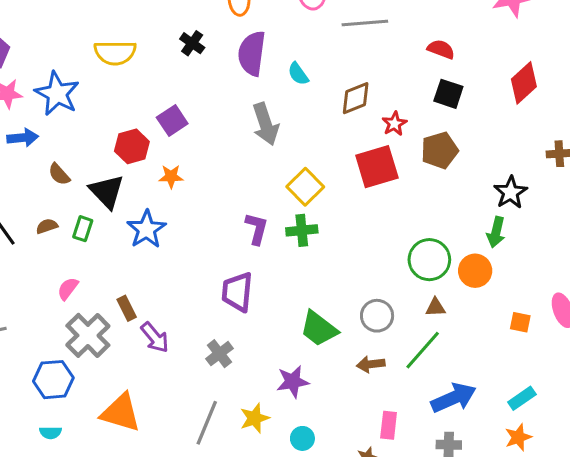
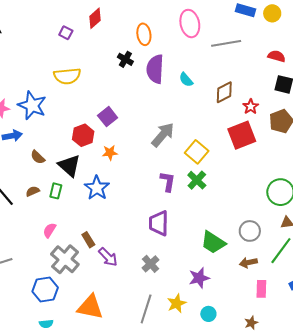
black cross: (192, 43) -> (125, 59), moved
gray arrow: (266, 124) -> (163, 135), moved, turned -116
green cross: (302, 230) -> (197, 180), turned -36
pink rectangle: (389, 425) -> (261, 289), moved

